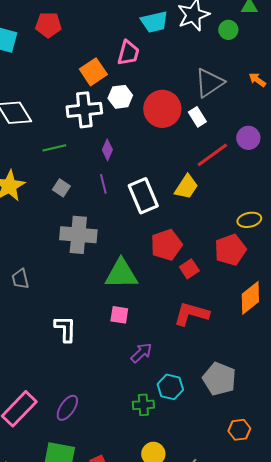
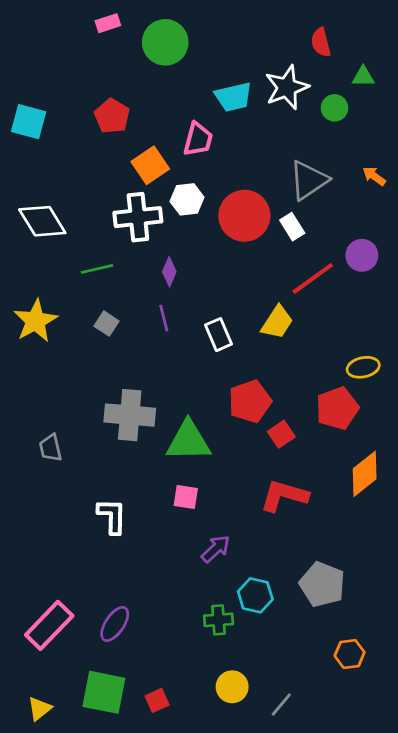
red pentagon: (48, 25) -> (112, 116), moved, turned 30
white rectangle: (143, 196) -> (218, 335), size x0.7
gray cross: (78, 235) -> (130, 415), moved

